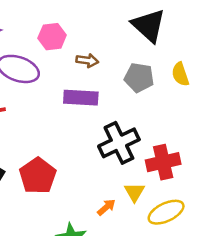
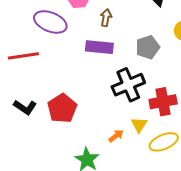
brown arrow: (87, 60) -> (106, 18), turned -90
gray pentagon: (139, 78) -> (148, 47), moved, turned -30

